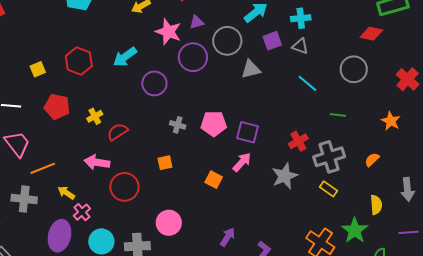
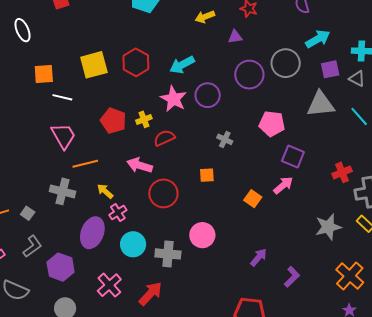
purple triangle: (197, 22) -> (235, 37), moved
pink star: (168, 32) -> (174, 99), moved
yellow square: (38, 69) -> (94, 65), size x1.8
gray triangle: (251, 69) -> (321, 104), moved, size x1.4
red pentagon: (57, 107) -> (113, 121), moved
pink pentagon: (214, 124) -> (272, 124), moved
gray star: (285, 176) -> (328, 227), moved

